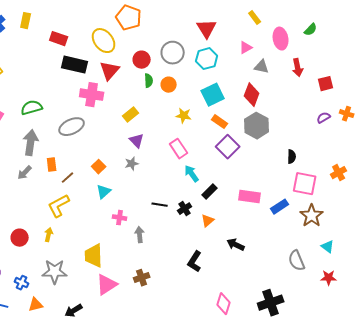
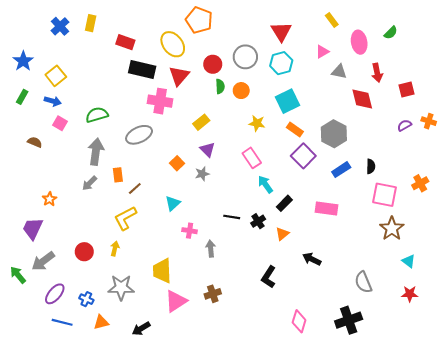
red diamond: (252, 95) -> (362, 99), moved, turned -35
orange square: (99, 167) -> (177, 163), moved
blue rectangle: (280, 207) -> (341, 170), moved
gray semicircle: (297, 261) -> (363, 282), moved

